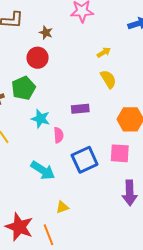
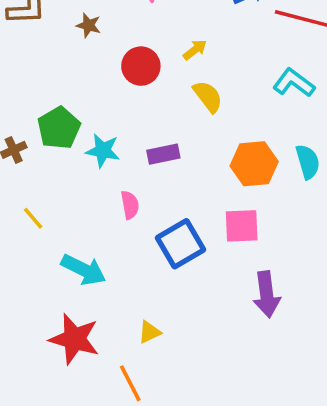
red circle: (38, 58) -> (141, 66), moved
cyan star: (41, 119) -> (103, 151), moved
cyan arrow: (43, 170) -> (83, 270), moved
red star: (19, 227) -> (74, 339), moved

